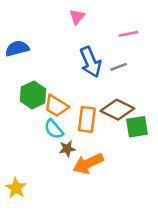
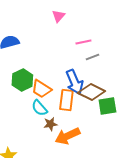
pink line: (128, 34) -> (83, 42), moved
blue arrow: (91, 62) -> (74, 82), moved

